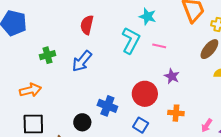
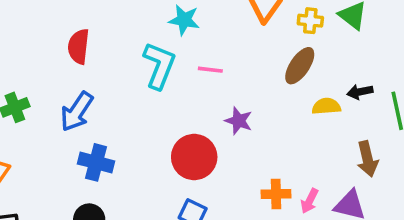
blue cross: (107, 106) -> (96, 162), moved
orange cross: (176, 113) -> (276, 194), moved

